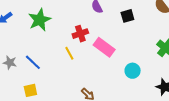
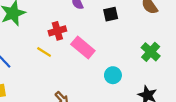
yellow line: (69, 53) -> (44, 52), turned -32

